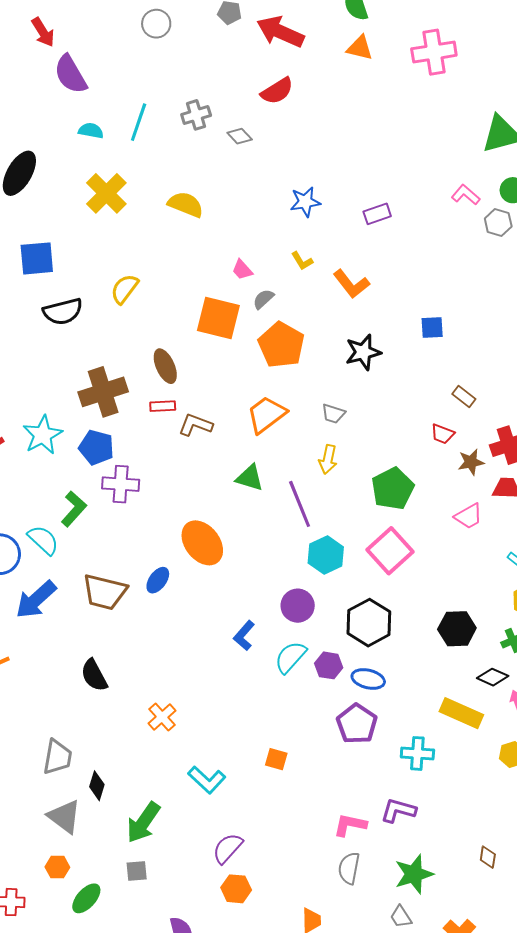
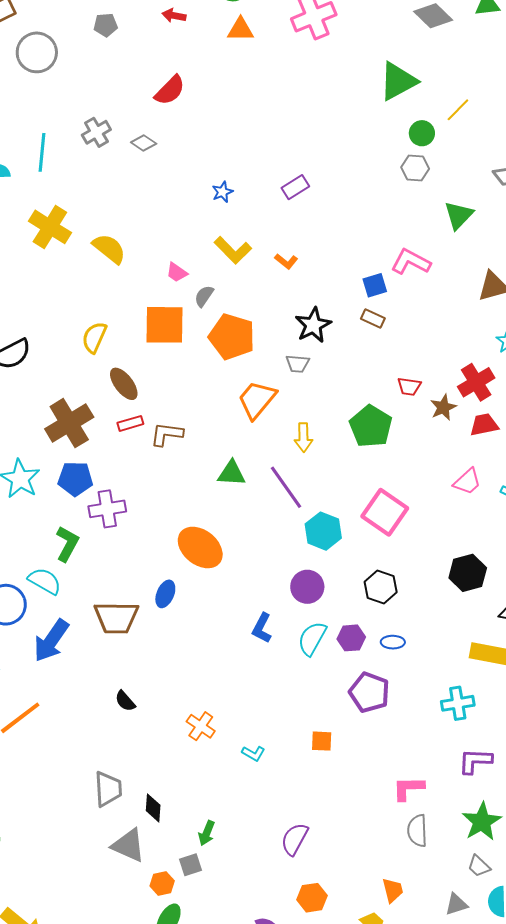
gray circle: (156, 24) -> (37, 52), size x1.4
red arrow: (280, 32) -> (174, 16), moved, size x0.5
yellow cross: (106, 193) -> (50, 227), moved
pink L-shape: (466, 195) -> (411, 262), moved, size x1.4
blue star: (305, 202) -> (222, 192), size x0.7
yellow semicircle: (186, 204) -> (109, 249), moved, turned 30
yellow L-shape: (302, 261) -> (233, 250), size x1.6
orange L-shape: (351, 284) -> (286, 261), size x0.6
yellow semicircle: (124, 289) -> (94, 337), moved
brown rectangle: (464, 396) -> (373, 319), moved
gray trapezoid: (333, 414) -> (298, 364), moved
orange trapezoid: (267, 415) -> (257, 400), moved
green pentagon: (393, 489) -> (371, 426), moved
pink trapezoid: (468, 516) -> (467, 482), moved
black hexagon: (369, 623) -> (381, 587), size x0.7
black semicircle: (94, 675) -> (125, 701), size x0.7
blue ellipse: (368, 679) -> (393, 642), size x0.7
purple pentagon: (357, 724) -> (369, 692), moved
cyan L-shape: (207, 780) -> (253, 753), moved, size x0.6
purple L-shape: (398, 810) -> (475, 761), moved
green arrow: (143, 822) -> (207, 833), size x0.6
orange hexagon: (57, 867) -> (162, 883), moved
gray square: (137, 871) -> (190, 865), moved
orange hexagon: (236, 889) -> (312, 898), moved

